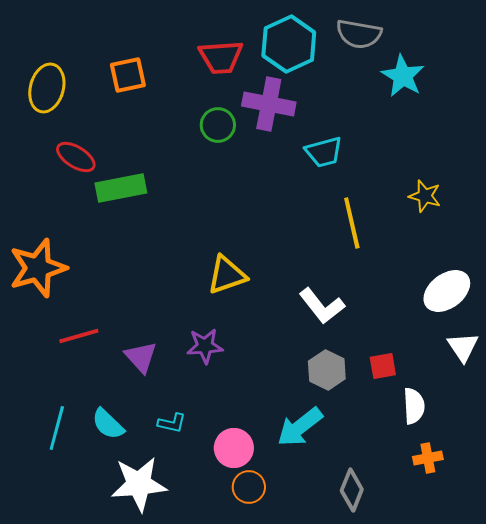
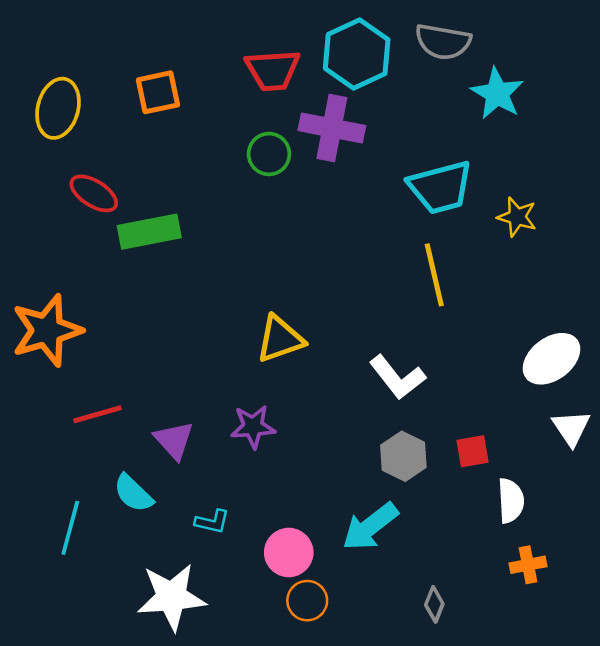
cyan trapezoid: (324, 152) -> (440, 187), moved, size x1.4
yellow star: (425, 196) -> (517, 217), moved
cyan semicircle: (108, 424) -> (133, 493), moved
gray diamond: (352, 490) -> (434, 604), size x0.7

